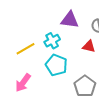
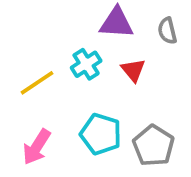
red triangle: (89, 46) -> (133, 70), moved, turned 40
cyan pentagon: (56, 65) -> (101, 134), moved

